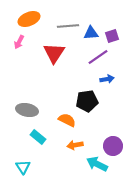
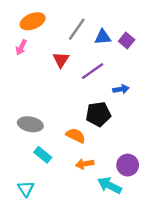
gray line: (68, 26) -> (77, 29), turned -50
purple square: (112, 36) -> (127, 41), turned -32
red triangle: (54, 53) -> (61, 60), size x0.7
purple line: (98, 57) -> (93, 71), moved

